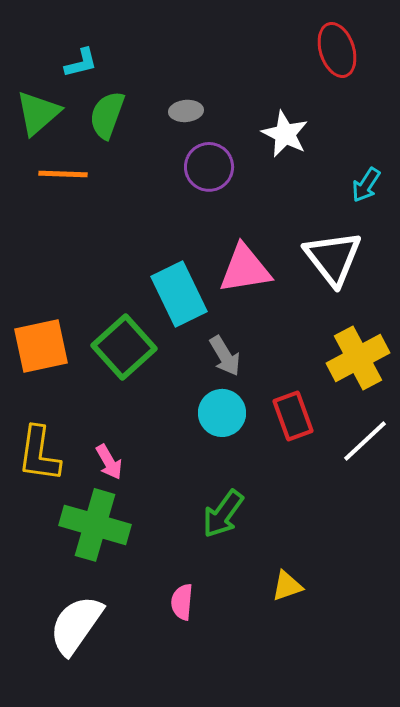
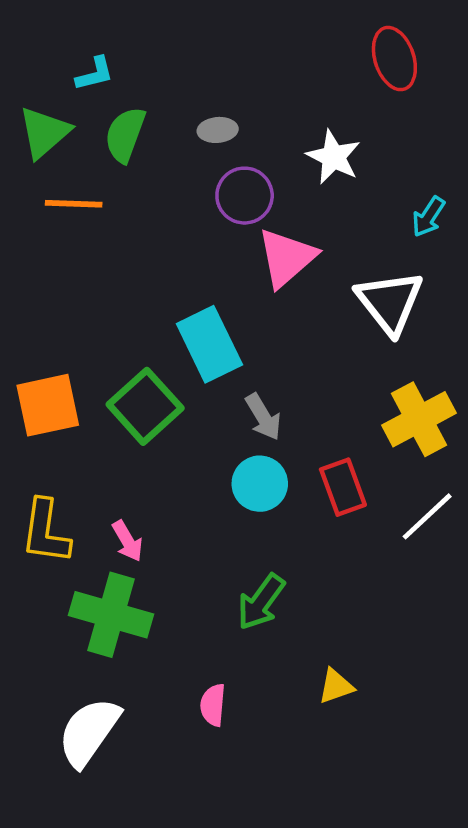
pink triangle: (245, 269) -> (287, 258), moved, turned -32

